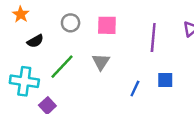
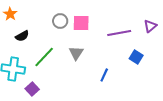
gray circle: (71, 23) -> (60, 21), moved
purple line: (153, 37) -> (119, 33), turned 75
blue square: (165, 80) -> (136, 57), moved, turned 32

